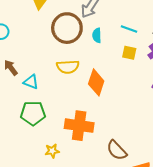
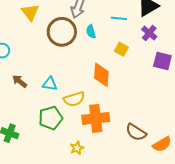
yellow square: (129, 53) -> (121, 49), moved, turned 32
yellow semicircle: (68, 67) -> (74, 99), moved
cyan triangle: (31, 82) -> (50, 84), moved

